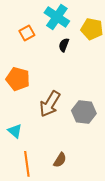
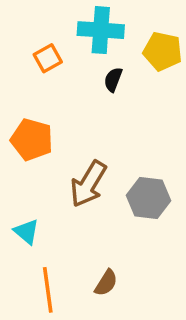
cyan cross: (57, 17) -> (101, 30), turned -30

